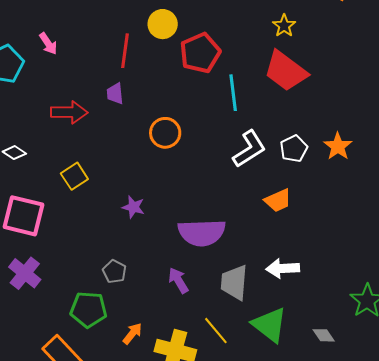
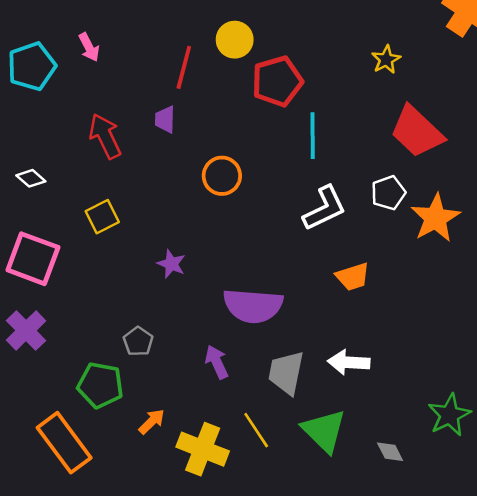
red trapezoid: (286, 71) -> (417, 132), moved
red arrow: (69, 112) -> (105, 136), turned -123
orange star: (338, 146) -> (435, 218), size x1.4
white pentagon: (294, 149) -> (388, 193), moved

